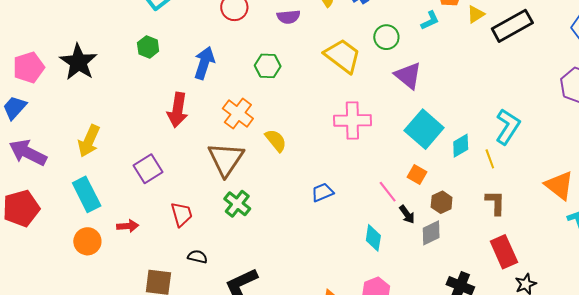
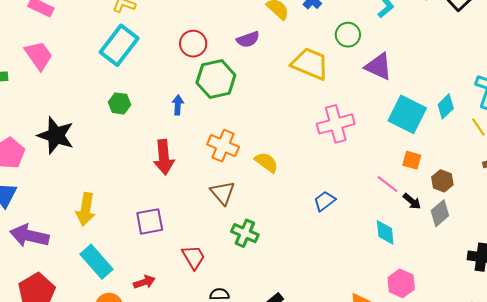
blue arrow: (204, 63) -> (178, 105), size x0.6
green hexagon: (268, 66) -> (216, 79), moved, size x1.5
cyan diamond: (461, 146) -> (446, 106), moved
brown triangle: (226, 159) -> (223, 193), size x0.7
purple square: (148, 169) -> (150, 221), turned 36

